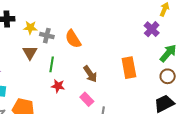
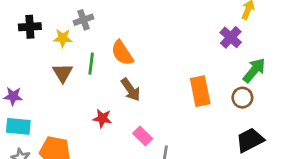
gray cross: (47, 36) -> (83, 20), moved, turned -32
green line: (52, 64) -> (91, 64), moved
brown arrow: (90, 74) -> (131, 90), moved
brown circle: (168, 76) -> (242, 98), moved

